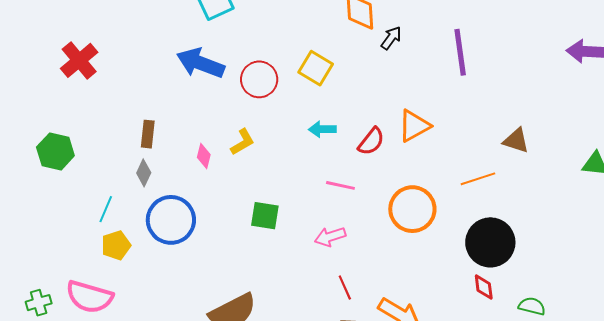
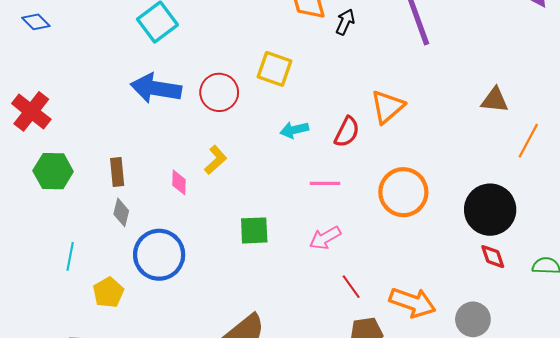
green hexagon: (55, 151) -> (53, 171), moved
orange line: (478, 179) -> (528, 141), moved, turned -32
cyan line: (106, 209) -> (70, 256), moved

